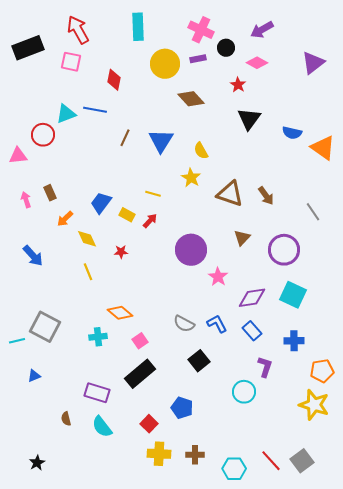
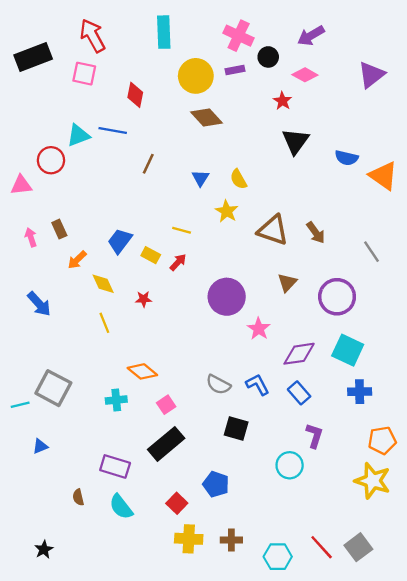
brown diamond: (191, 99) -> (206, 117), moved
blue triangle: (161, 141) -> (201, 178), moved, size x0.6
blue cross: (294, 341) -> (360, 392), moved
black square: (199, 361) -> (236, 428), turned -35

